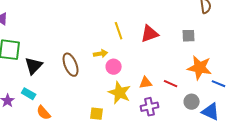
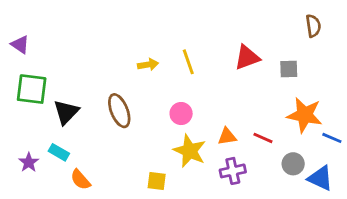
red triangle: (150, 34) -> (247, 57), moved
yellow arrow: (101, 54) -> (148, 65), moved

